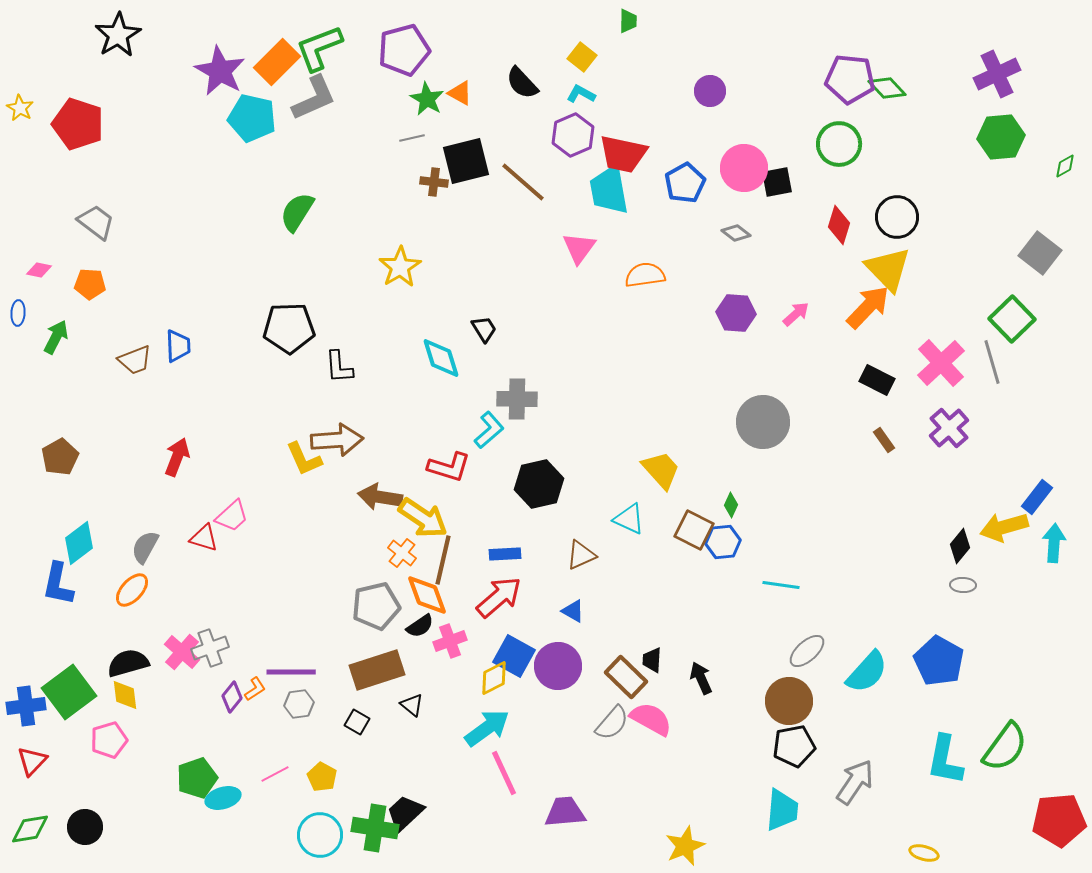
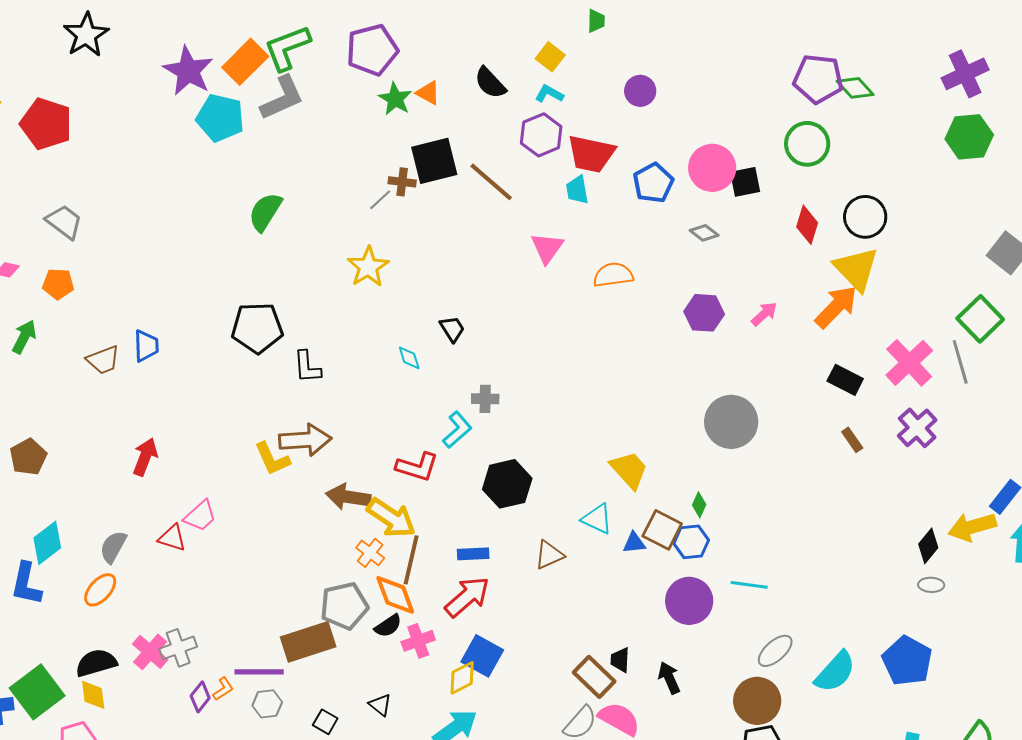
purple circle: (710, 91) -> (640, 91), moved
gray line: (412, 138) -> (380, 200), moved, turned -30
cyan trapezoid: (609, 190) -> (577, 190), size x0.6
cyan diamond: (441, 358) -> (409, 358), size x0.6
gray cross: (517, 399) -> (485, 399), size x0.7
blue triangle: (573, 611) -> (634, 543), moved, turned -35
purple circle: (558, 666) -> (689, 601), moved
brown rectangle: (377, 670) -> (308, 642), moved

